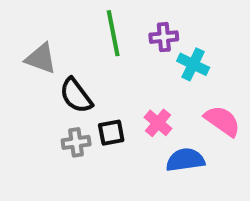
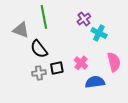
green line: (113, 33) -> (44, 17), moved
purple cross: (164, 37) -> (84, 19), turned -32
pink semicircle: (222, 121) -> (114, 62), turned 42

